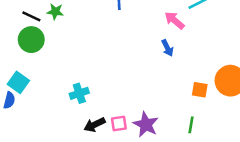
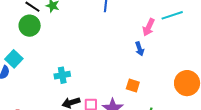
pink arrow: (174, 20) -> (149, 27), turned -114
orange square: (200, 90) -> (133, 86), moved

